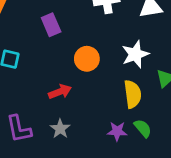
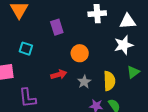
white star: (135, 54) -> (124, 45), moved
gray star: (60, 129) -> (84, 82), moved

